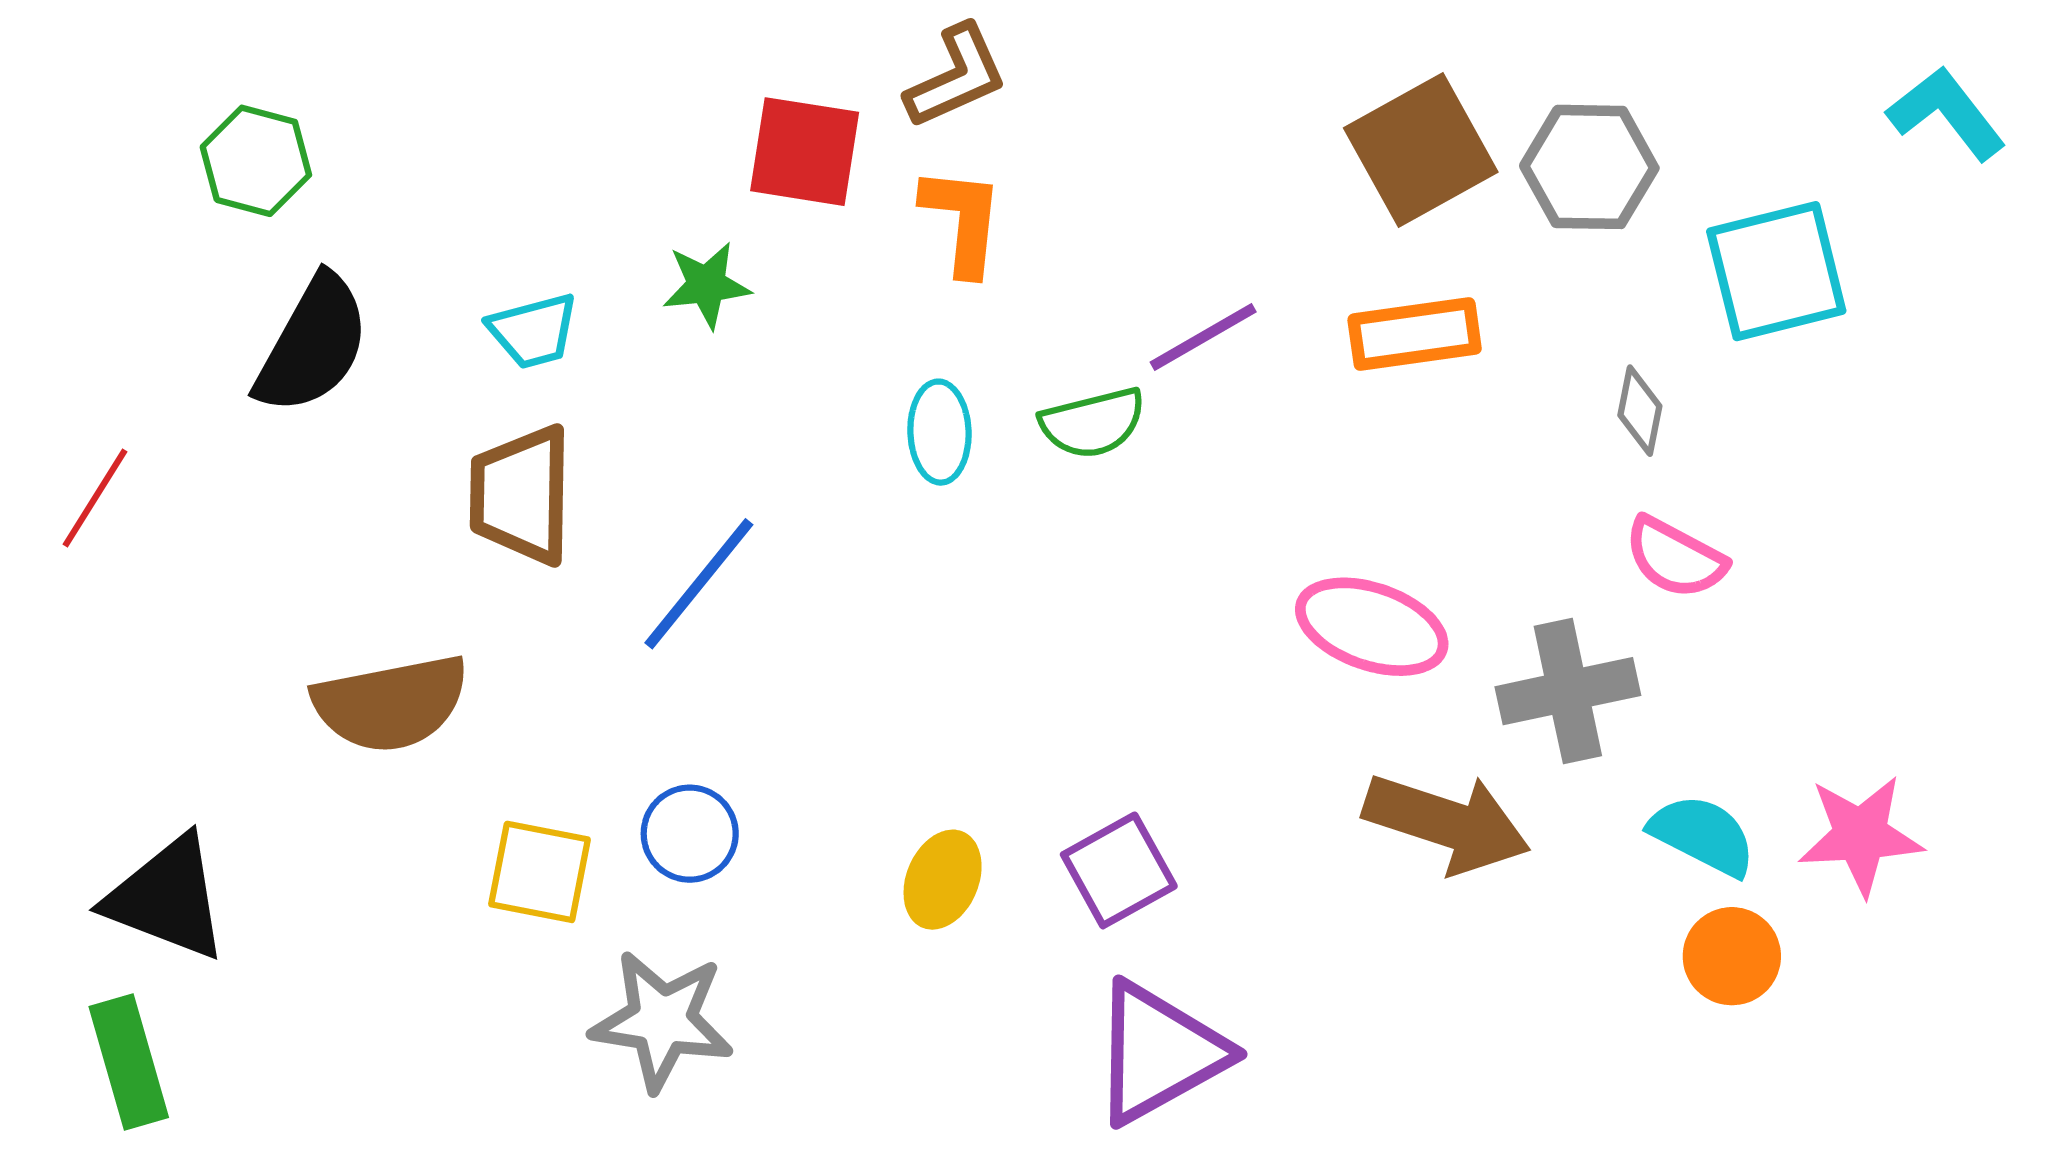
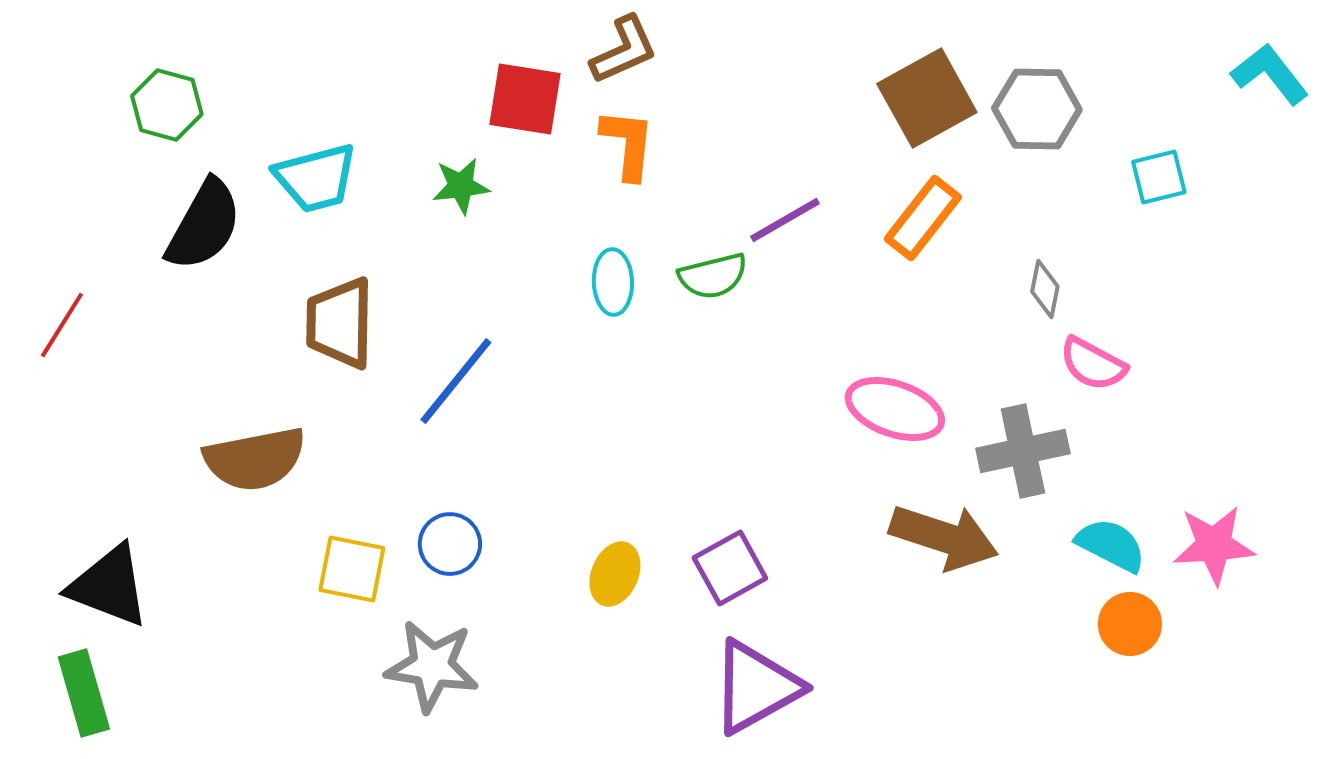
cyan square: (1776, 271) -> (1159, 177), size x0.6
cyan trapezoid: (533, 331) -> (316, 178), moved, size x1.4
orange rectangle: (1415, 334) -> (923, 218), turned -44
gray diamond: (1640, 411) -> (1045, 289), moved

